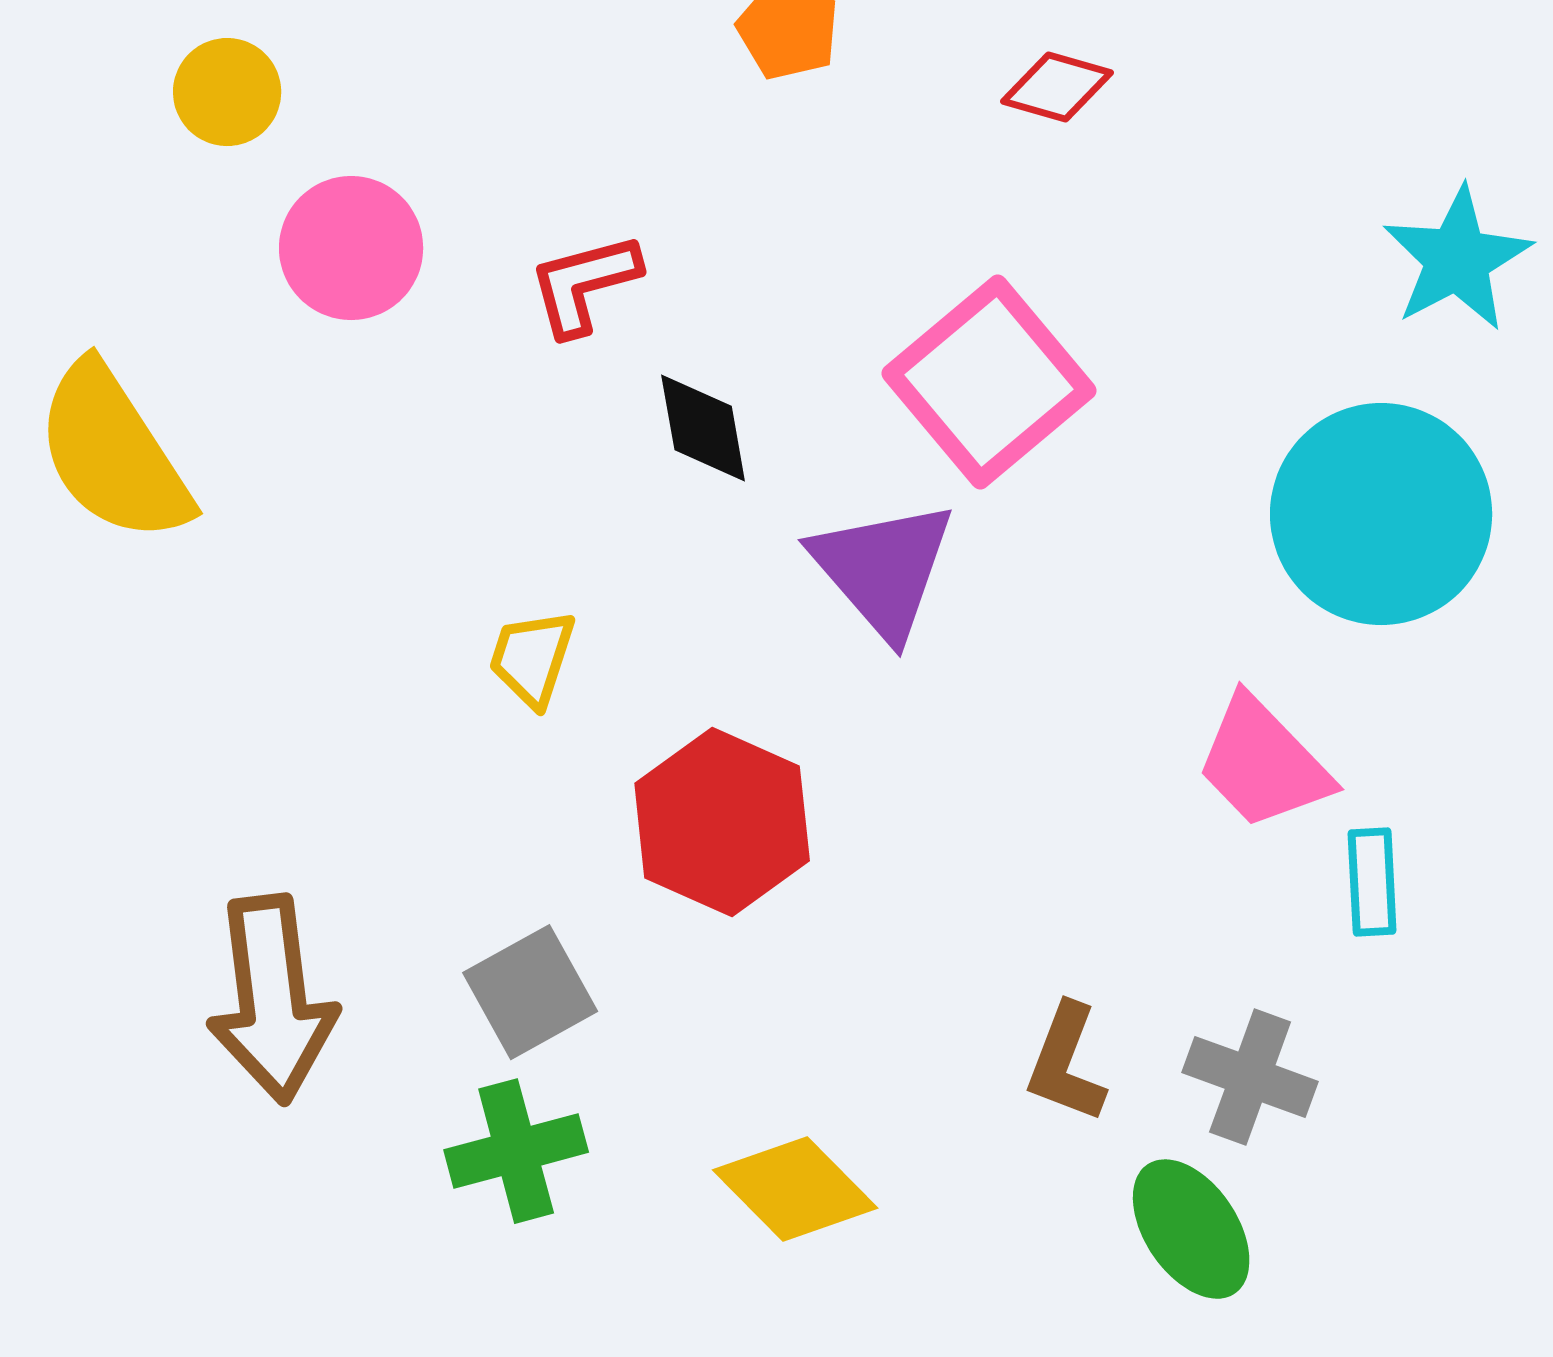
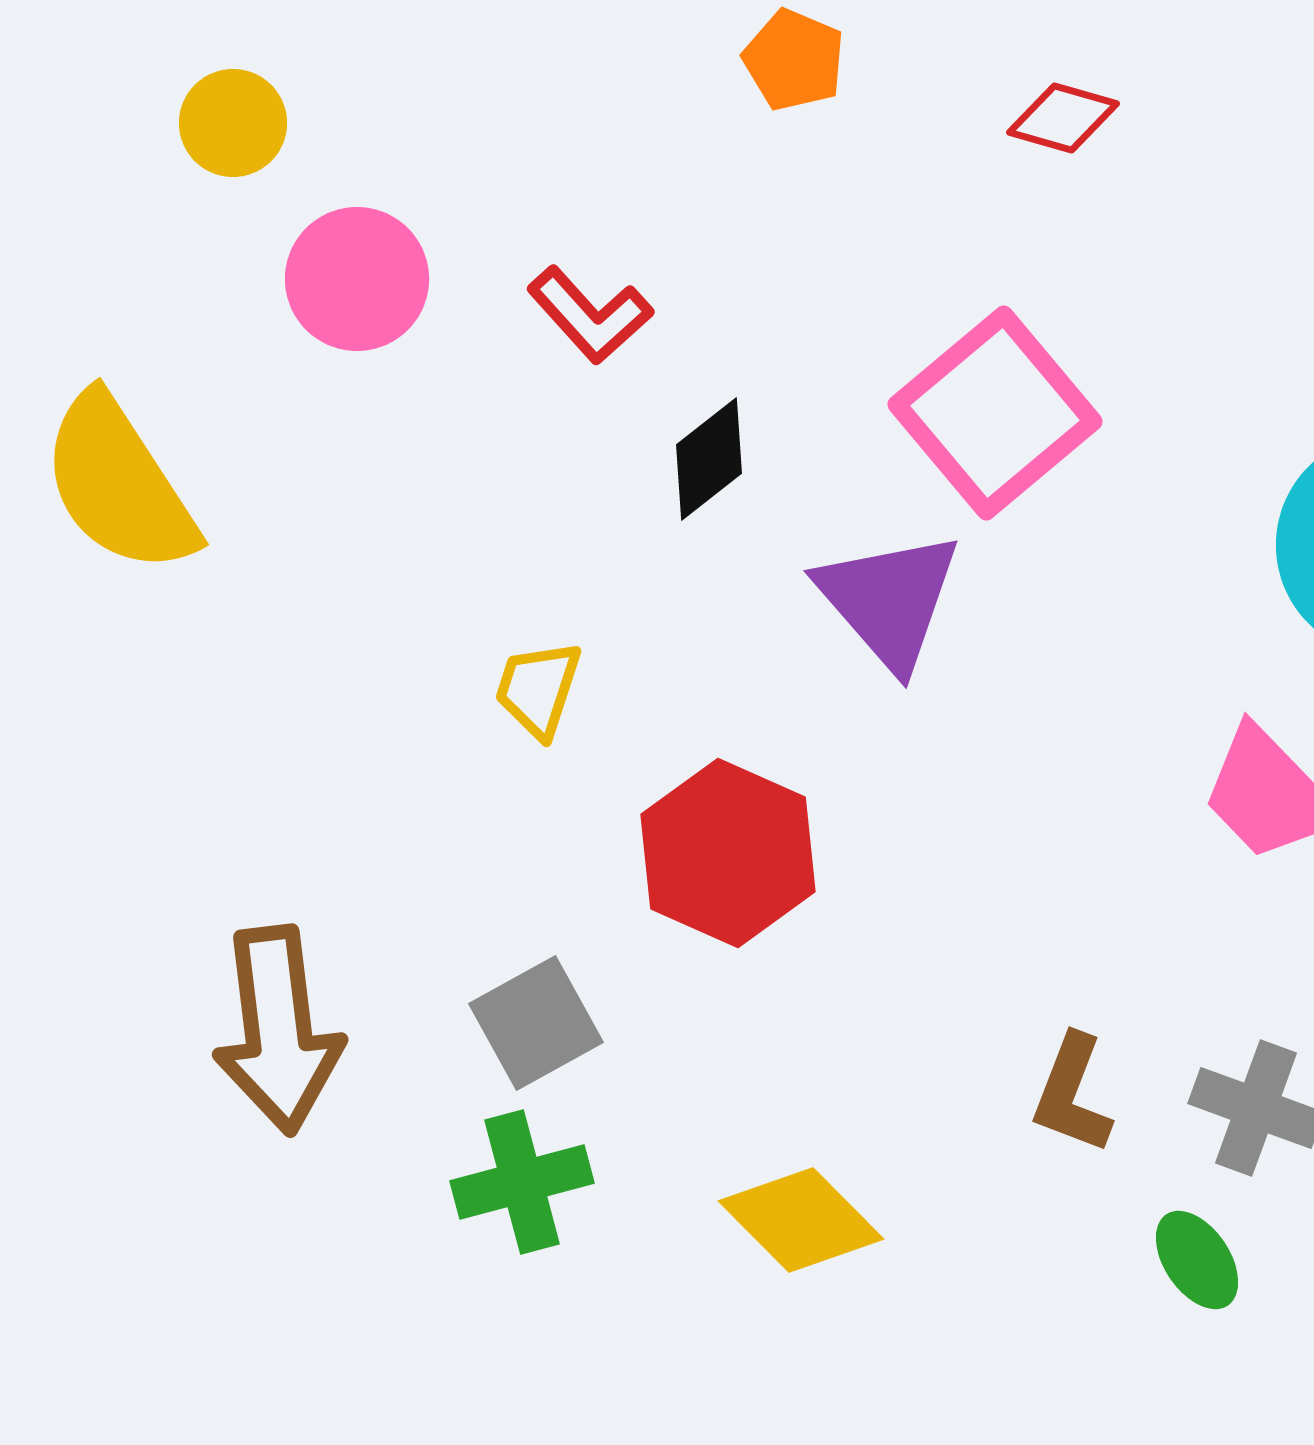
red L-shape: (584, 284) -> (590, 315), turned -117
black diamond: (703, 428) -> (709, 459), turned 62
green ellipse: (1191, 1229) -> (1197, 1260), size x0.7

